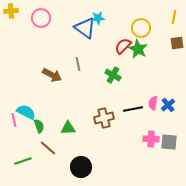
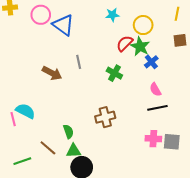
cyan star: (98, 18) -> (112, 15), moved
blue triangle: (85, 28) -> (63, 25), moved
pink semicircle: (153, 103) -> (155, 90), moved, turned -40
blue cross: (168, 105) -> (151, 62), moved
black line: (133, 109) -> (157, 108), moved
green semicircle: (39, 126) -> (68, 131), moved
green triangle: (68, 128) -> (74, 151), moved

